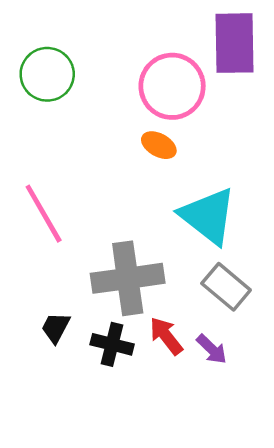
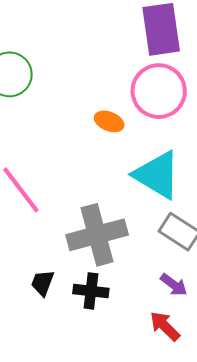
pink circle: (172, 86) -> (159, 91), moved
red arrow: (166, 336) -> (165, 326), moved

